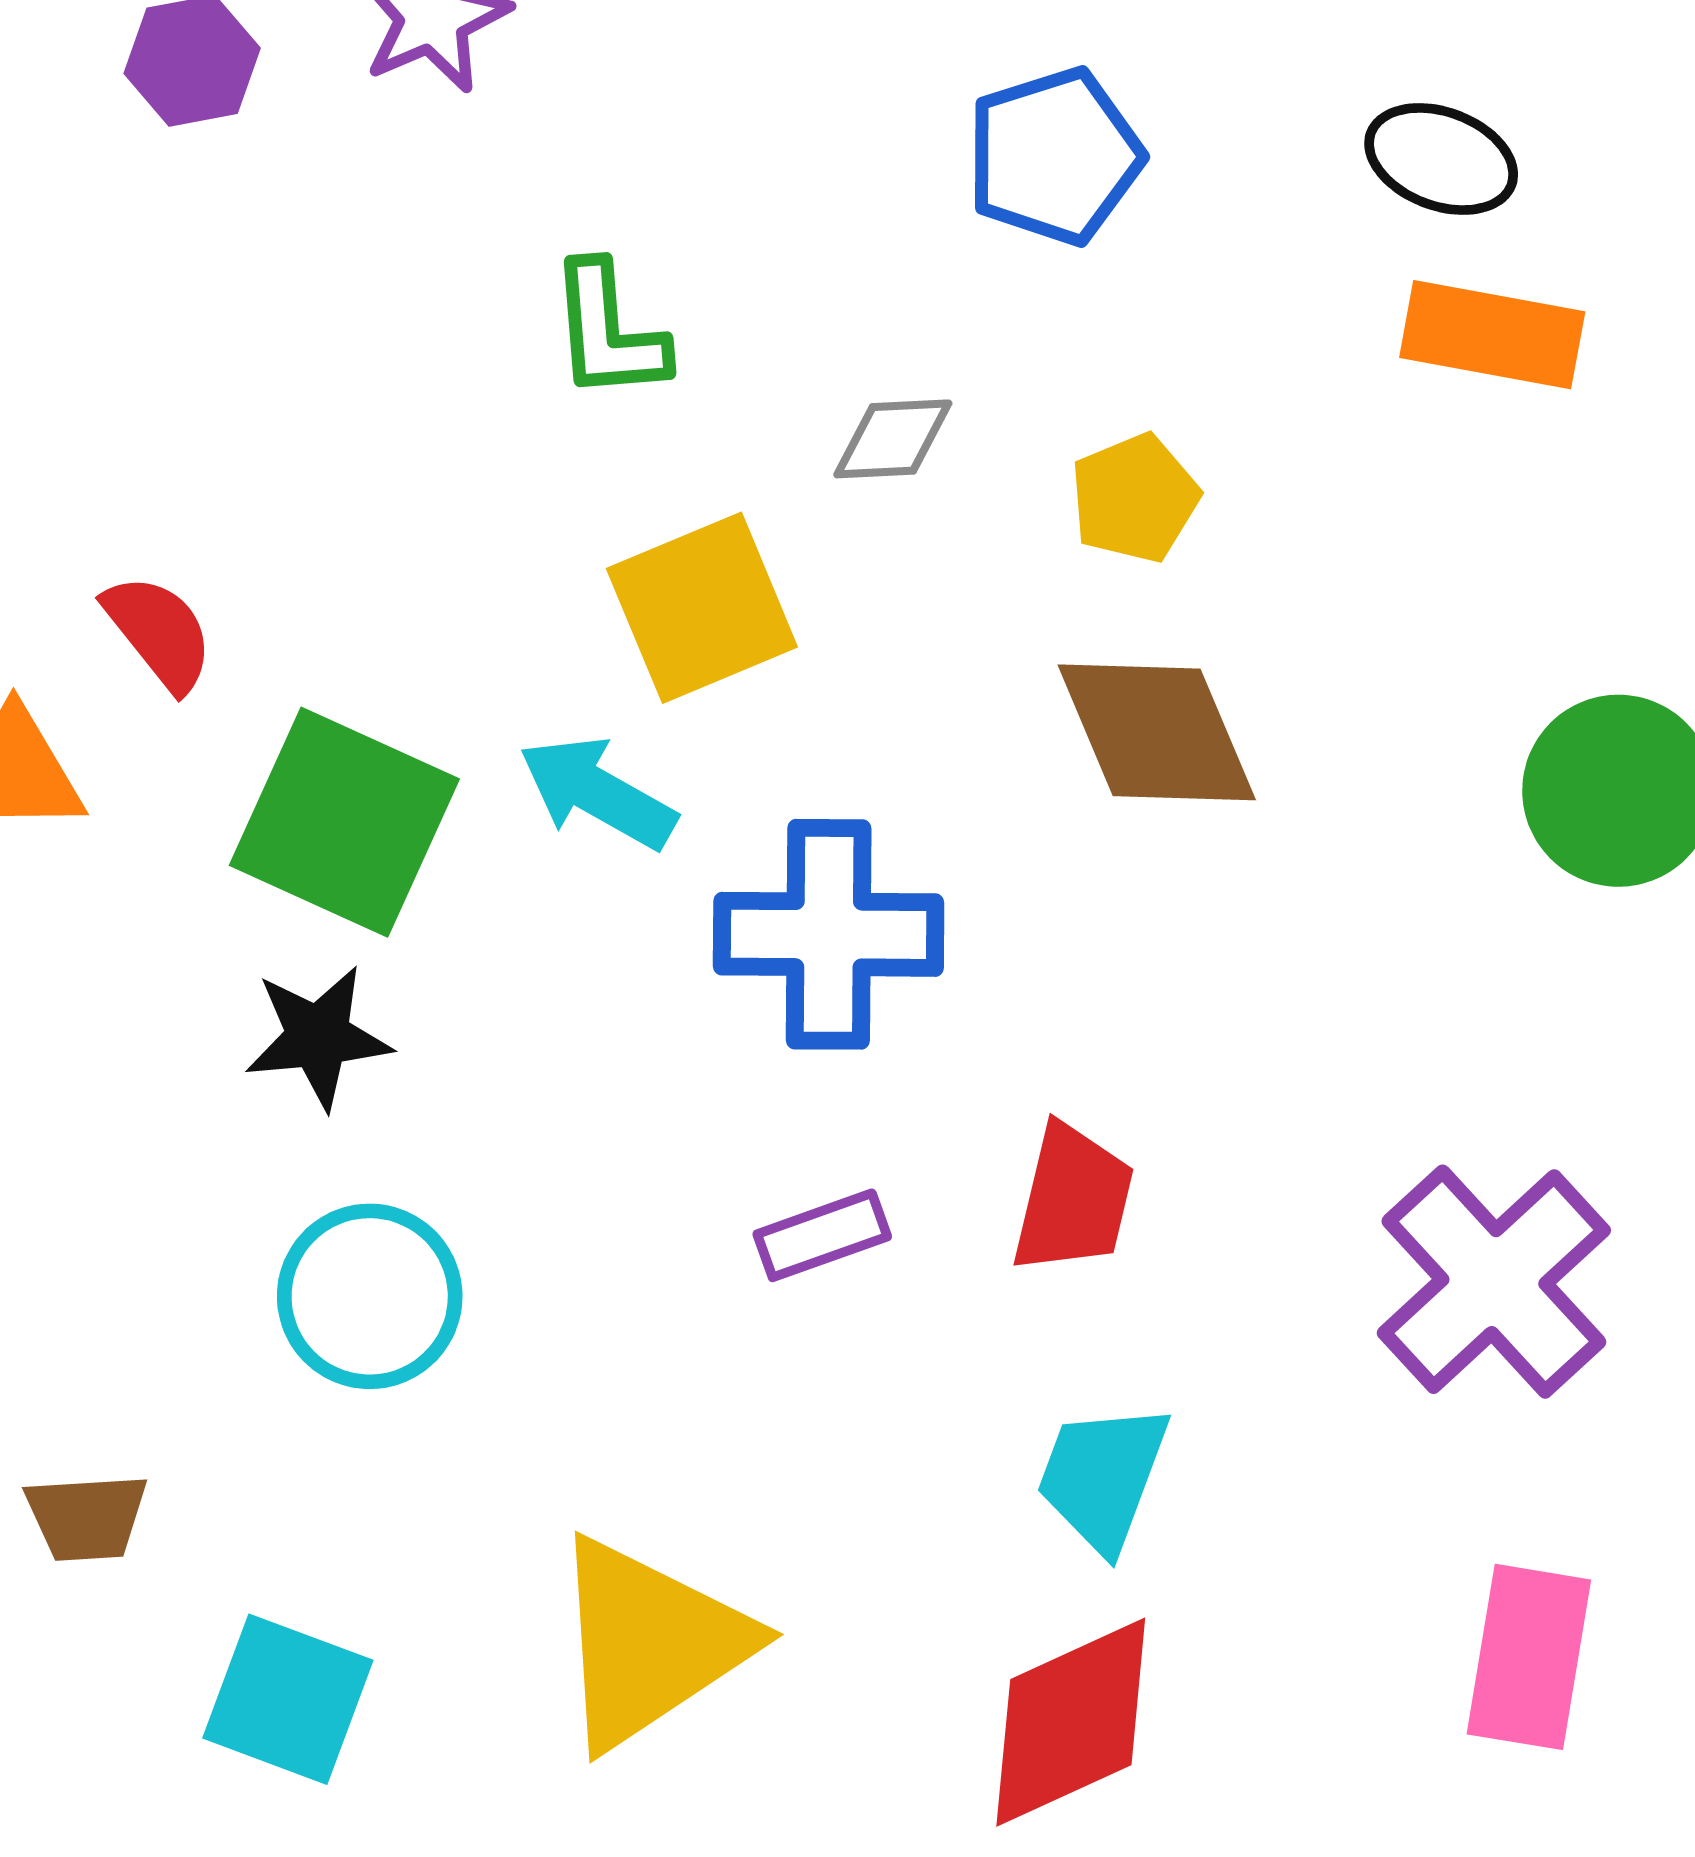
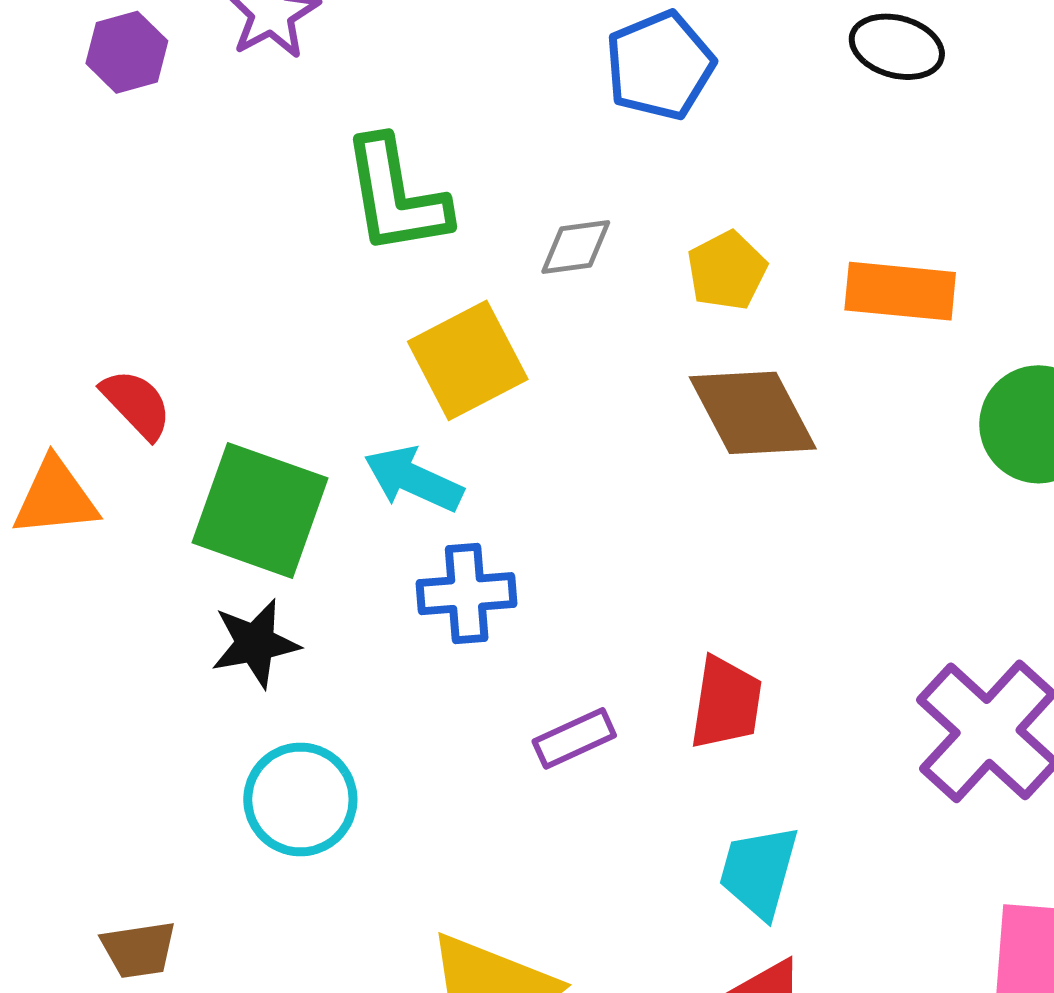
green L-shape: (608, 331) -> (396, 196), size x1.4
orange rectangle: (1492, 335) -> (900, 291), moved
blue cross: (829, 934) -> (467, 594), moved, size x0.7

